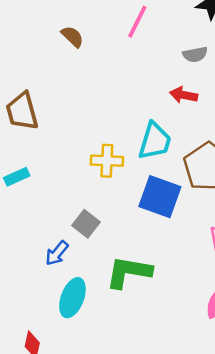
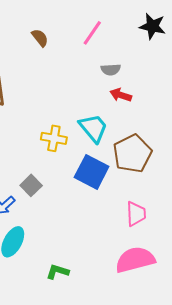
gray semicircle: (195, 54) -> (111, 70), moved
cyan trapezoid: (155, 141) -> (93, 128), turned -64
green L-shape: (129, 272) -> (58, 272), moved, size x0.6

